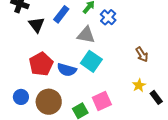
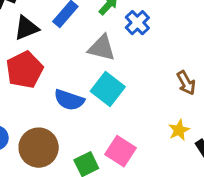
black triangle: (37, 25) -> (26, 28), turned 42
red pentagon: (41, 64) -> (25, 70), moved
pink square: (102, 101) -> (120, 151), turned -36

